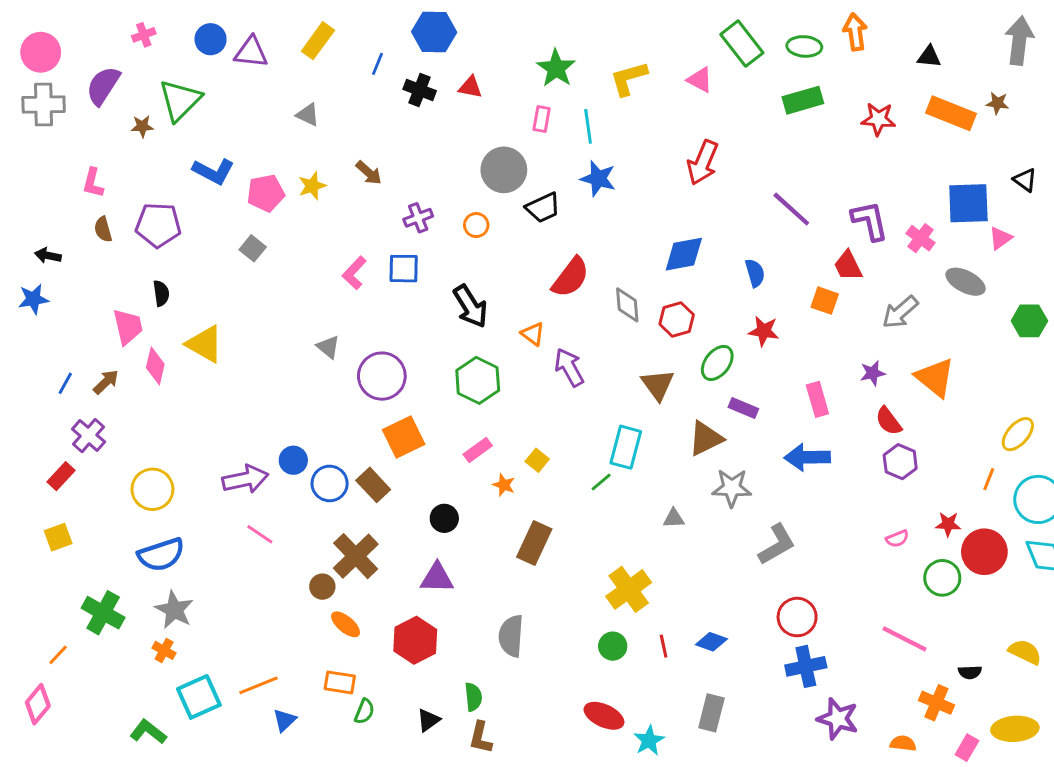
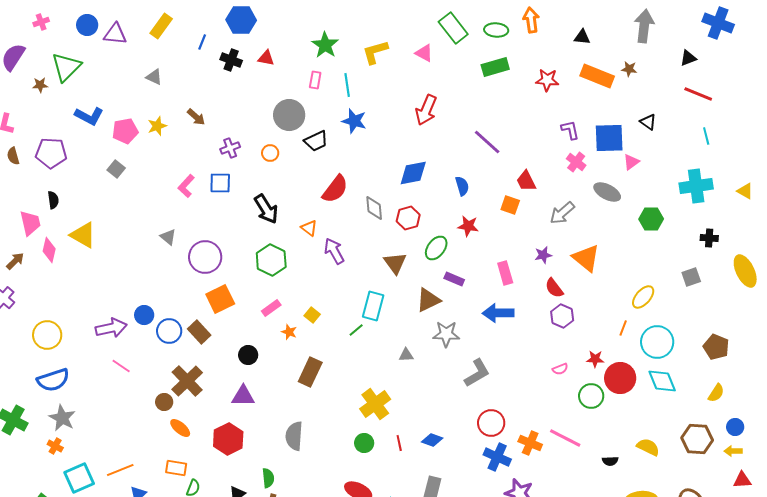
purple L-shape: (870, 221) -> (570, 130), moved, size x0.7
blue cross: (806, 666) -> (497, 457), turned 36
orange cross: (936, 703) -> (530, 443), moved

